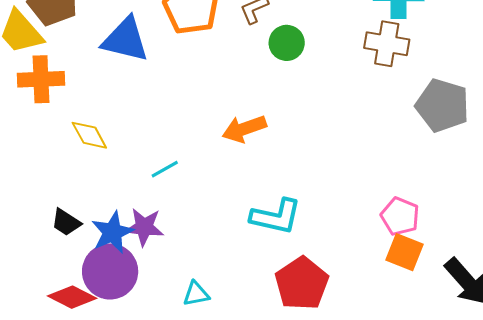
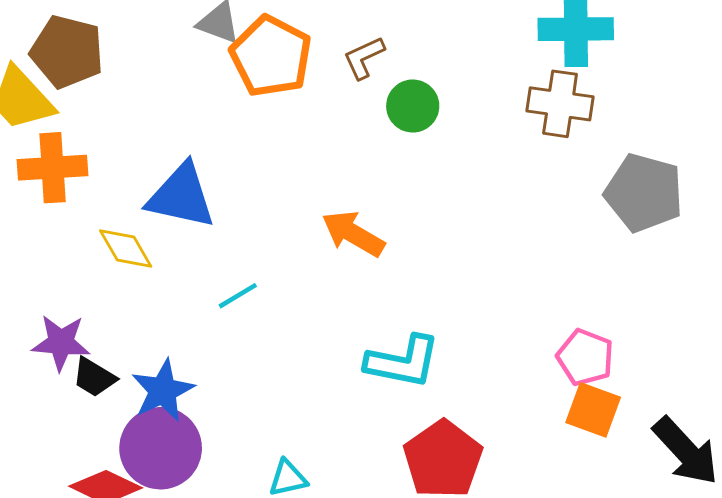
blue triangle: (125, 40) -> (181, 196), moved
orange arrow: (244, 129) -> (353, 234), turned 51
purple star: (144, 227) -> (61, 343), moved

